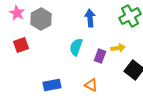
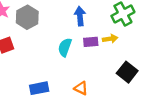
yellow arrow: (118, 48) -> (110, 39), moved
purple rectangle: (100, 56) -> (91, 42), moved, turned 64

